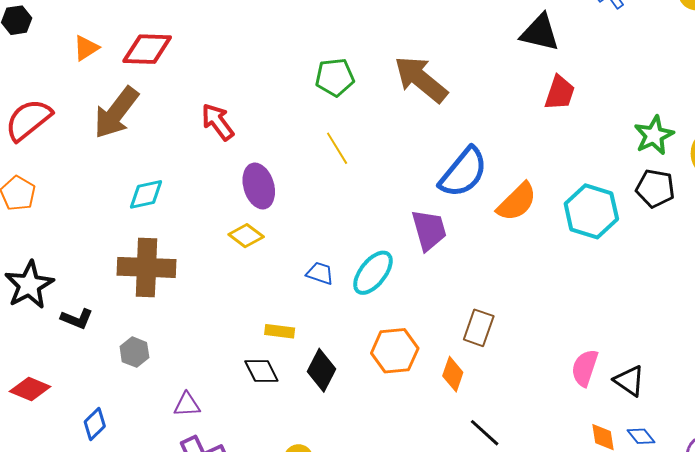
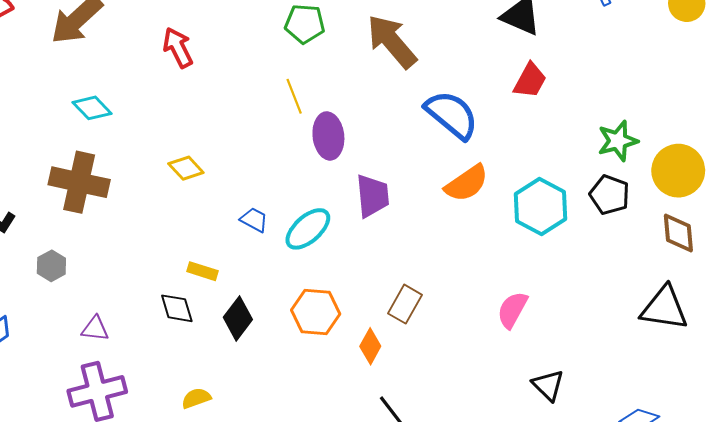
blue semicircle: (463, 172) -> (452, 115), moved, turned -100
purple ellipse: (259, 186) -> (328, 136), moved
cyan diamond: (146, 194) -> (92, 108), turned 48
pink semicircle: (585, 368) -> (512, 310), moved

